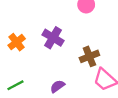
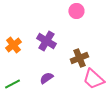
purple semicircle: (57, 86) -> (46, 78), moved

